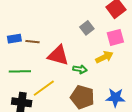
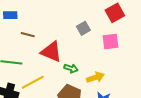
blue rectangle: (14, 39) -> (10, 15), moved
yellow arrow: (104, 57) -> (95, 77), moved

